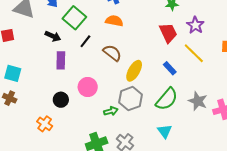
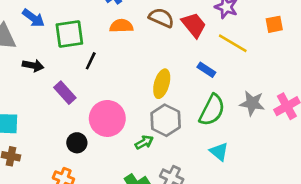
green square: (74, 18) -> (69, 34), turned -35
black arrow: (53, 36) -> (33, 66), moved
brown semicircle: (112, 53) -> (161, 18), moved
purple rectangle: (61, 60) -> (65, 93), turned -30
pink circle: (88, 87) -> (107, 118), size x1.4

